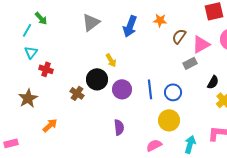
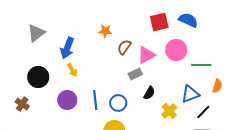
blue arrow: (130, 26) -> (67, 48), moved
yellow arrow: (111, 60) -> (72, 70), moved
black circle: (97, 79) -> (38, 77), moved
black semicircle: (213, 82) -> (149, 93), moved

